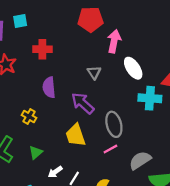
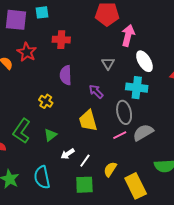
cyan cross: (150, 98) -> (137, 88), moved
purple arrow: (83, 103) -> (96, 91), size x0.7
gray semicircle: (140, 160) -> (143, 132), moved

